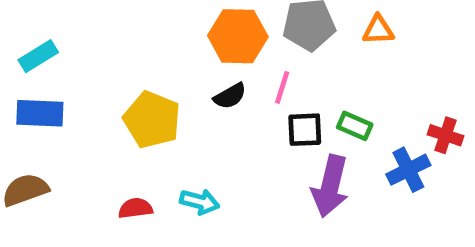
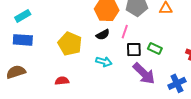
blue cross: (408, 170) -> (177, 83), moved
purple arrow: (330, 186) -> (144, 73), turned -60
cyan arrow: (200, 202) -> (104, 62), moved

